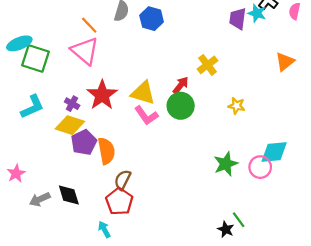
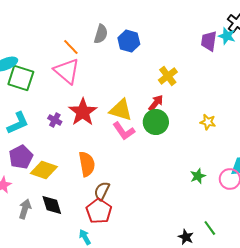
yellow cross: (207, 65) -> (168, 76), moved
yellow diamond: (70, 125) -> (44, 170), moved
purple pentagon: (84, 142) -> (21, 157), moved
green star: (226, 164) -> (198, 176), size x0.7
gray arrow: (40, 199) -> (25, 209), turned 132
black star: (226, 229) -> (186, 237), moved

